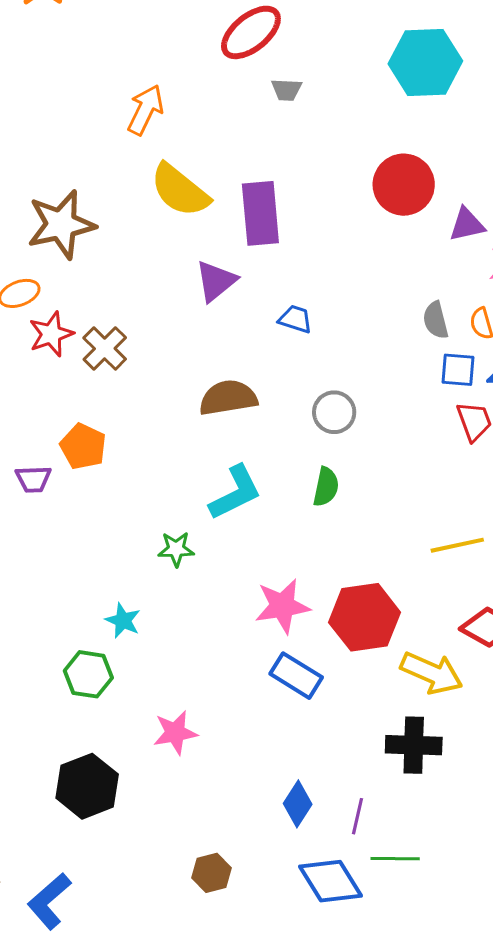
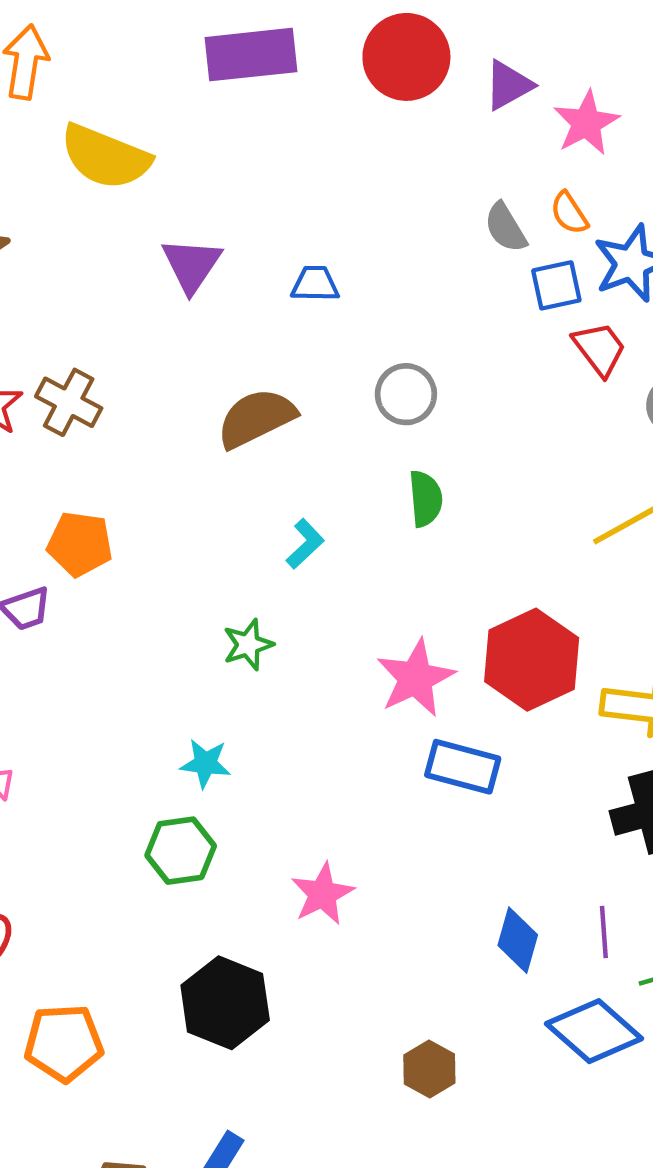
purple rectangle: (260, 213) -> (251, 55), moved, turned -74
cyan L-shape: (235, 493) -> (305, 544), size x0.6

